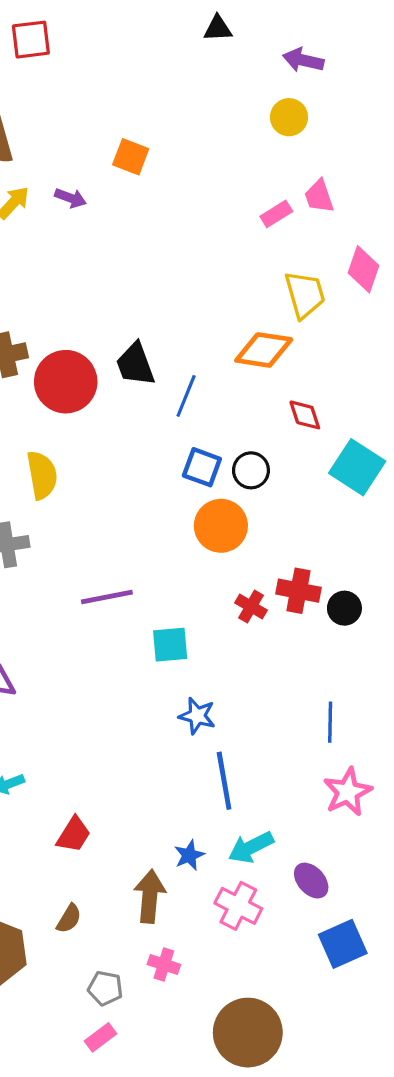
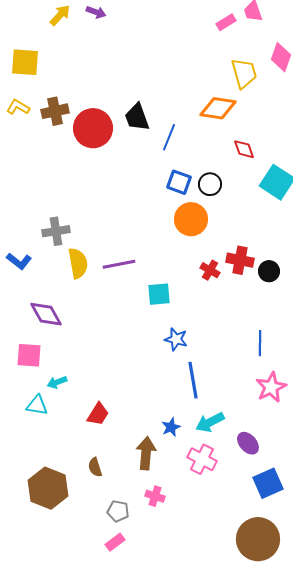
yellow semicircle: (42, 475) -> (78, 263), moved
brown semicircle: (69, 919) -> (95, 467), turned 132
brown circle: (248, 1033) -> (258, 539), moved

